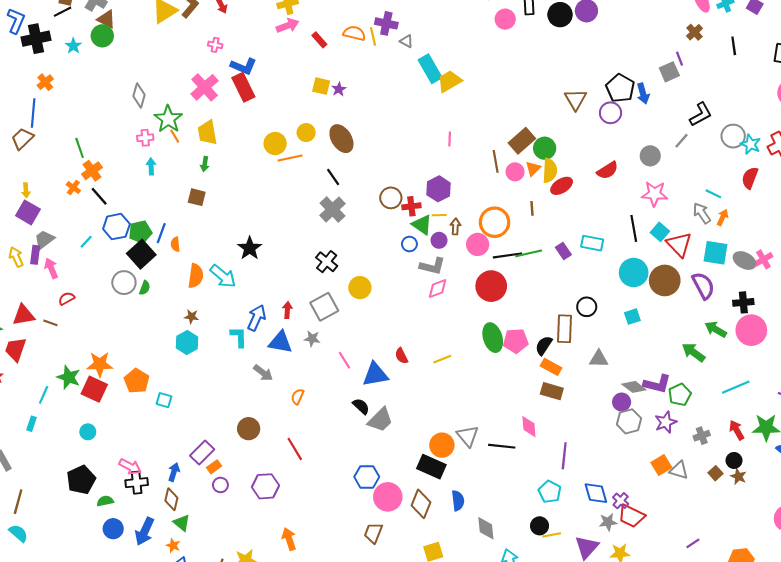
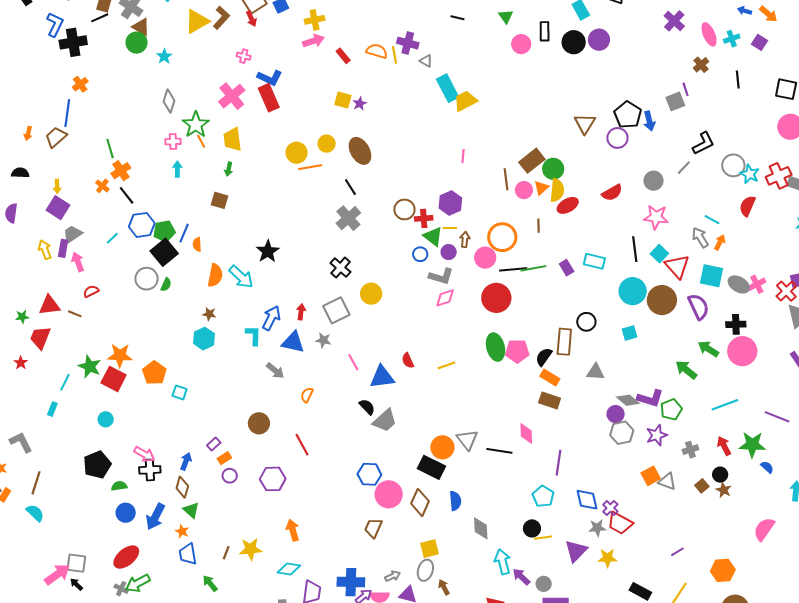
cyan star: (73, 46) -> (164, 56), moved
purple rectangle: (202, 453) -> (214, 444), size x0.6

